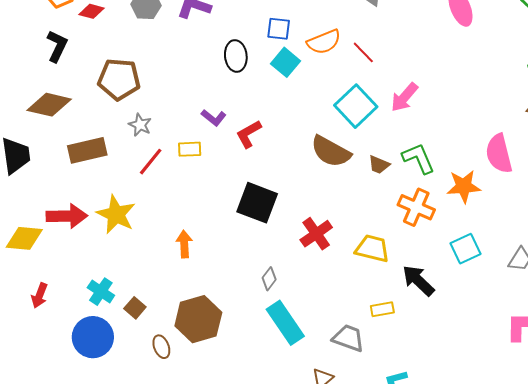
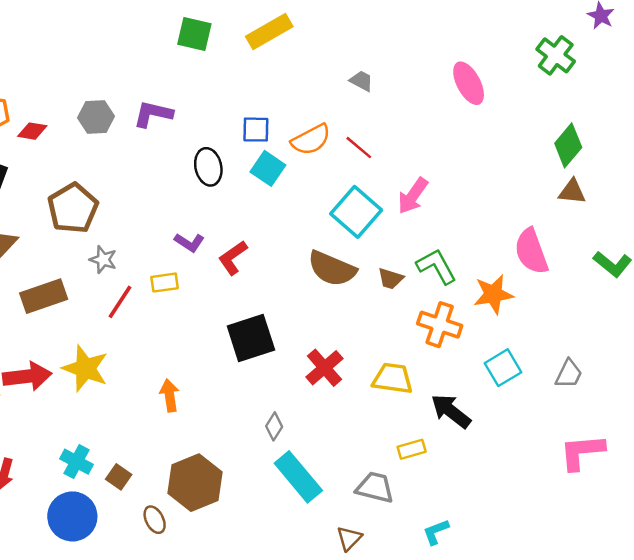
brown pentagon: (119, 79) -> (73, 208), turned -30
black square: (257, 203) -> (251, 338), turned -33

